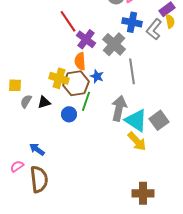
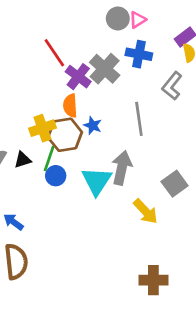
gray L-shape: (154, 29) -> (172, 86), moved
gray cross: (114, 44) -> (105, 69), moved
yellow cross: (59, 78) -> (42, 128), turned -36
green line: (86, 101) -> (49, 159), moved
cyan triangle: (136, 120) -> (97, 181), moved, turned 30

